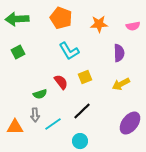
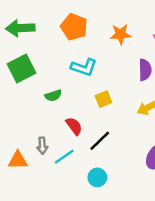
cyan L-shape: (69, 51) -> (84, 67), turned -40
green square: (18, 52) -> (21, 69), size x1.6
red semicircle: (61, 82) -> (74, 126), moved
green semicircle: (40, 94) -> (53, 95), moved

